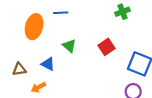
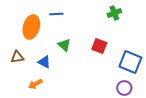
red square: (107, 47) -> (99, 46), turned -35
brown triangle: (19, 69) -> (17, 57), moved

